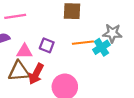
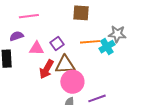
purple square: (47, 45) -> (57, 43), turned 32
brown triangle: (19, 71) -> (65, 65), moved

